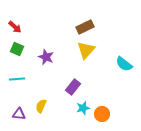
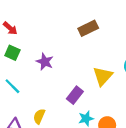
yellow triangle: (86, 50) -> (103, 76), moved
cyan line: (17, 79) -> (12, 86), turned 49

